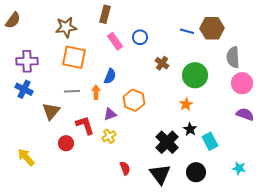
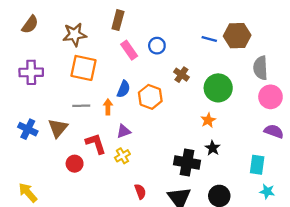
brown semicircle: (13, 20) -> (30, 24), moved
blue cross: (24, 89) -> (28, 129), moved
orange hexagon: (134, 100) -> (150, 97), moved
cyan rectangle: (210, 141) -> (257, 165), moved, turned 36
black cross: (167, 142) -> (187, 163), turned -35
yellow arrow: (26, 157) -> (28, 193), moved

